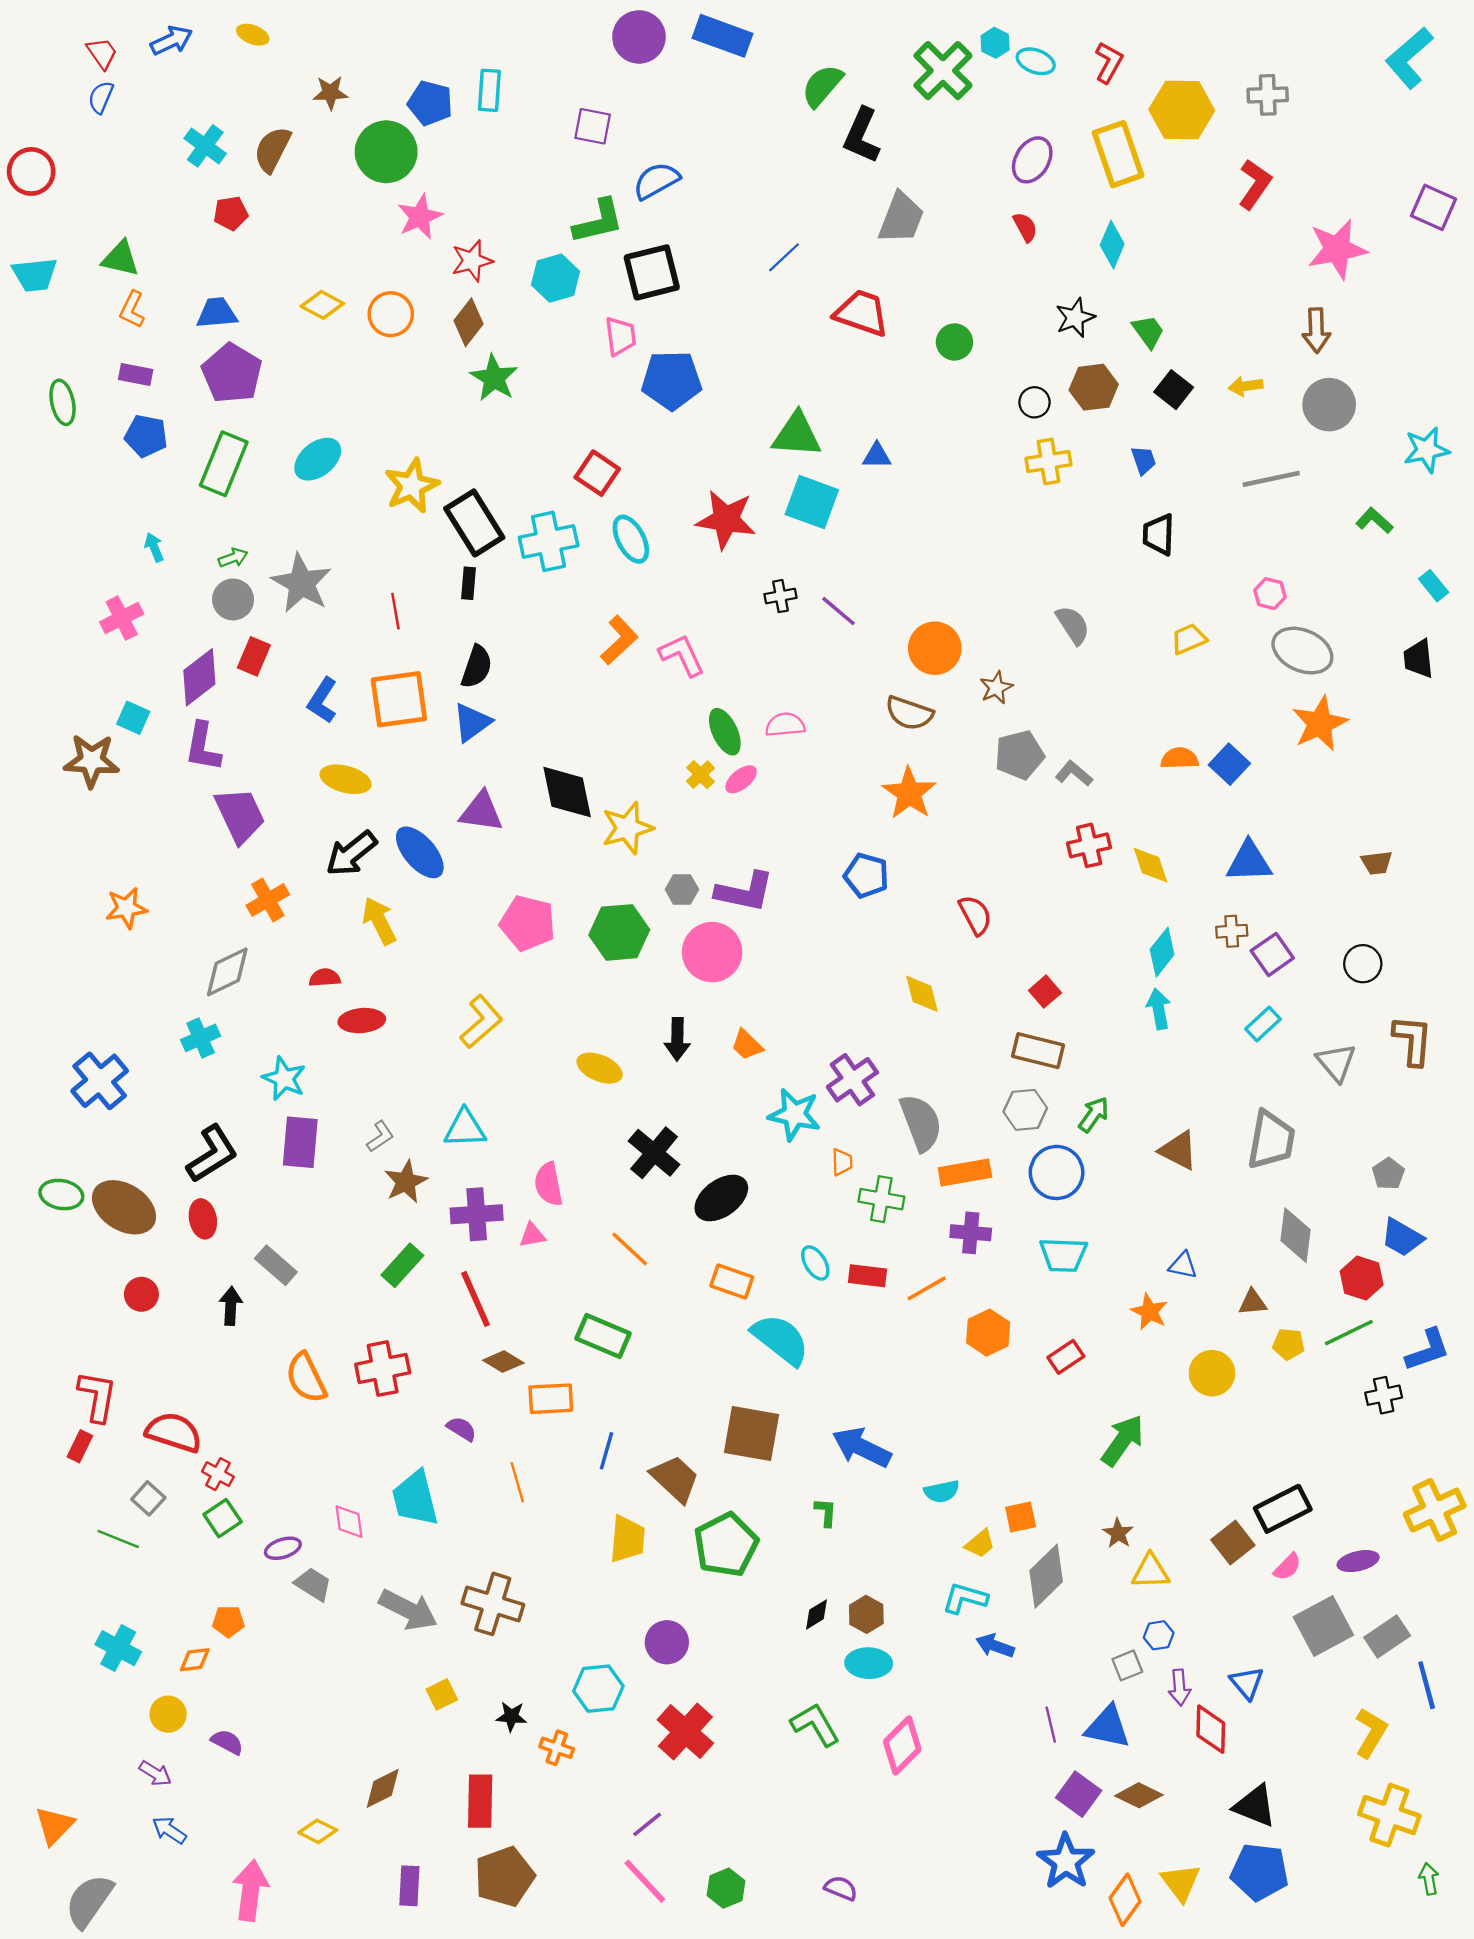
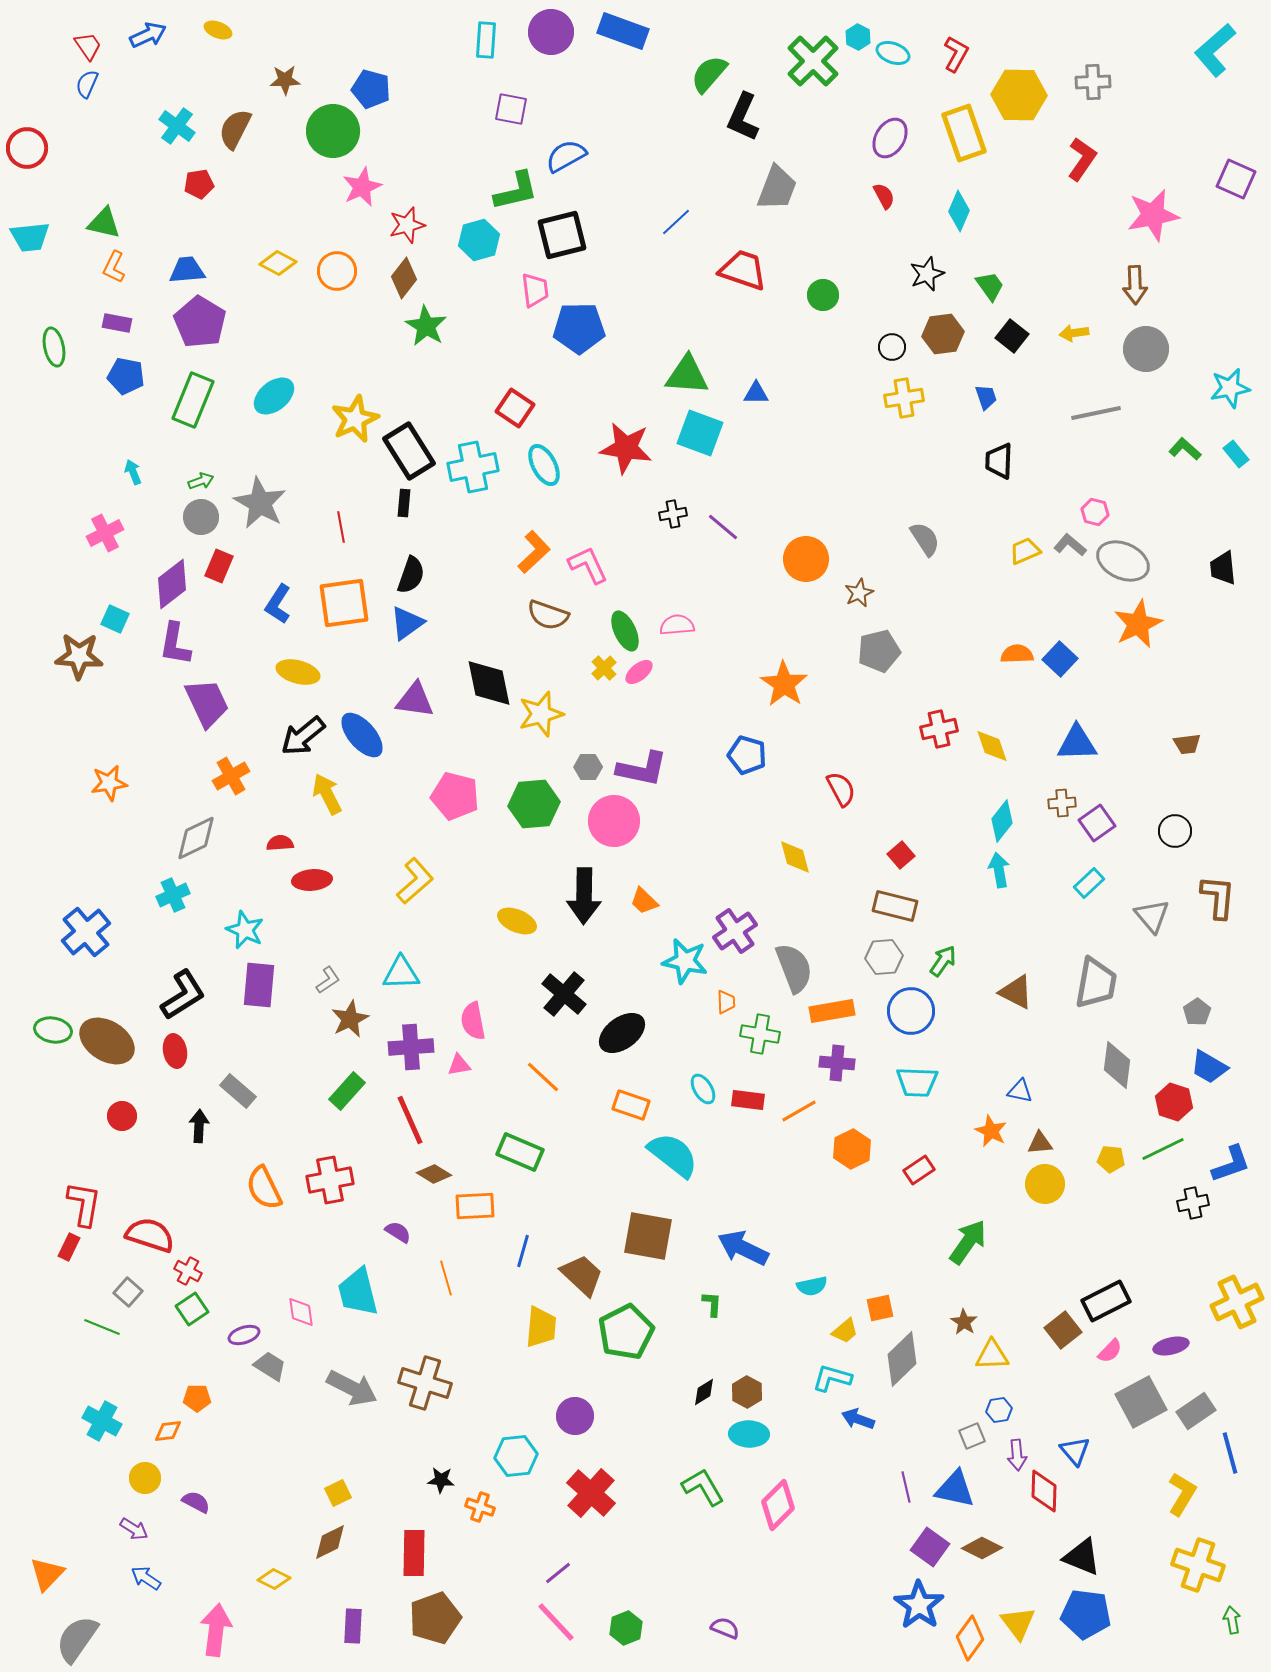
cyan rectangle: (489, 90) -> (486, 40), moved
cyan rectangle: (1434, 586) -> (1236, 454), moved
brown semicircle: (909, 713) -> (548, 615), moved
gray L-shape: (1074, 773) -> (1070, 545), moved
black arrow: (677, 1039) -> (584, 896), size x1.5
brown triangle: (1253, 1302) -> (1040, 1143), moved
yellow square: (442, 1694) -> (338, 1493), moved

